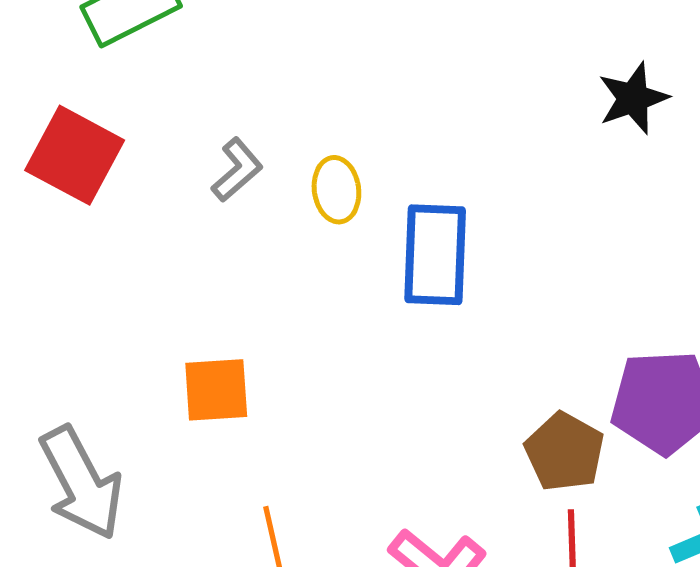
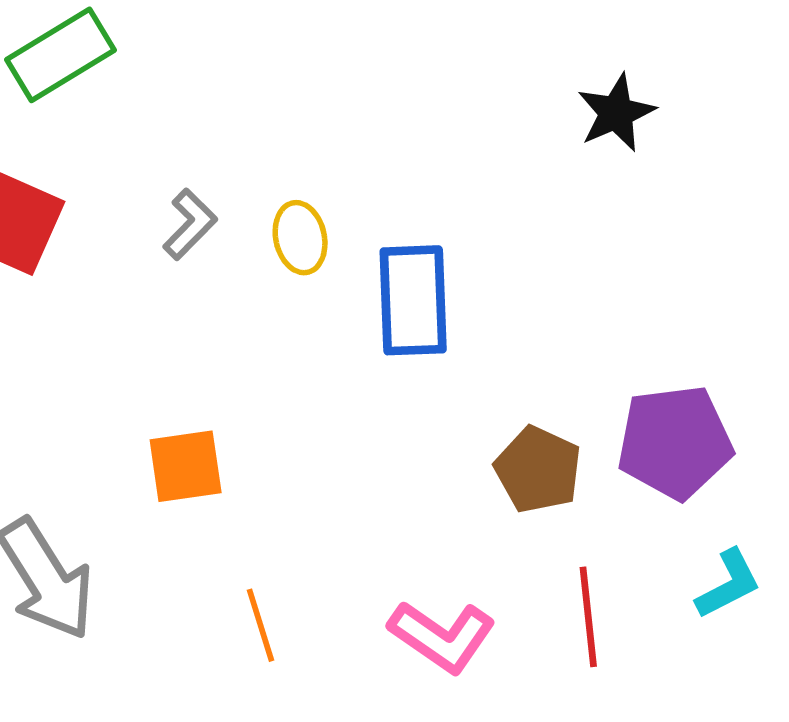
brown pentagon: (565, 452) -> (538, 470), moved

